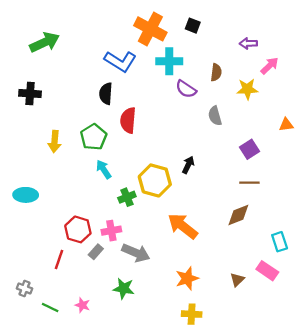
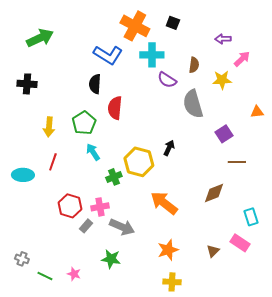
gray semicircle: (215, 116) -> (193, 104), size x1.6
brown line: (249, 183) -> (237, 162), moved
red line: (59, 260) -> (53, 162), moved

